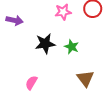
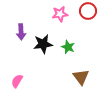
purple arrow: (14, 20) -> (21, 32), moved, turned 77
pink semicircle: (31, 83) -> (17, 81), moved

